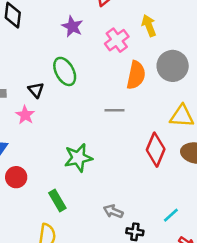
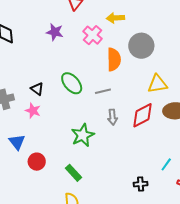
yellow arrow: (149, 26) -> (115, 18), turned -60
green ellipse: (65, 71) -> (72, 83), moved
red diamond: (156, 150) -> (143, 115), turned 52
gray arrow: (113, 211) -> (113, 117), moved, turned -105

